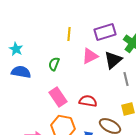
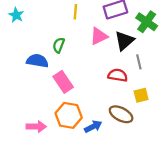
cyan star: (16, 49) -> (16, 15), moved
blue semicircle: (21, 72) -> (37, 61), moved
red semicircle: (88, 101) -> (118, 75), moved

